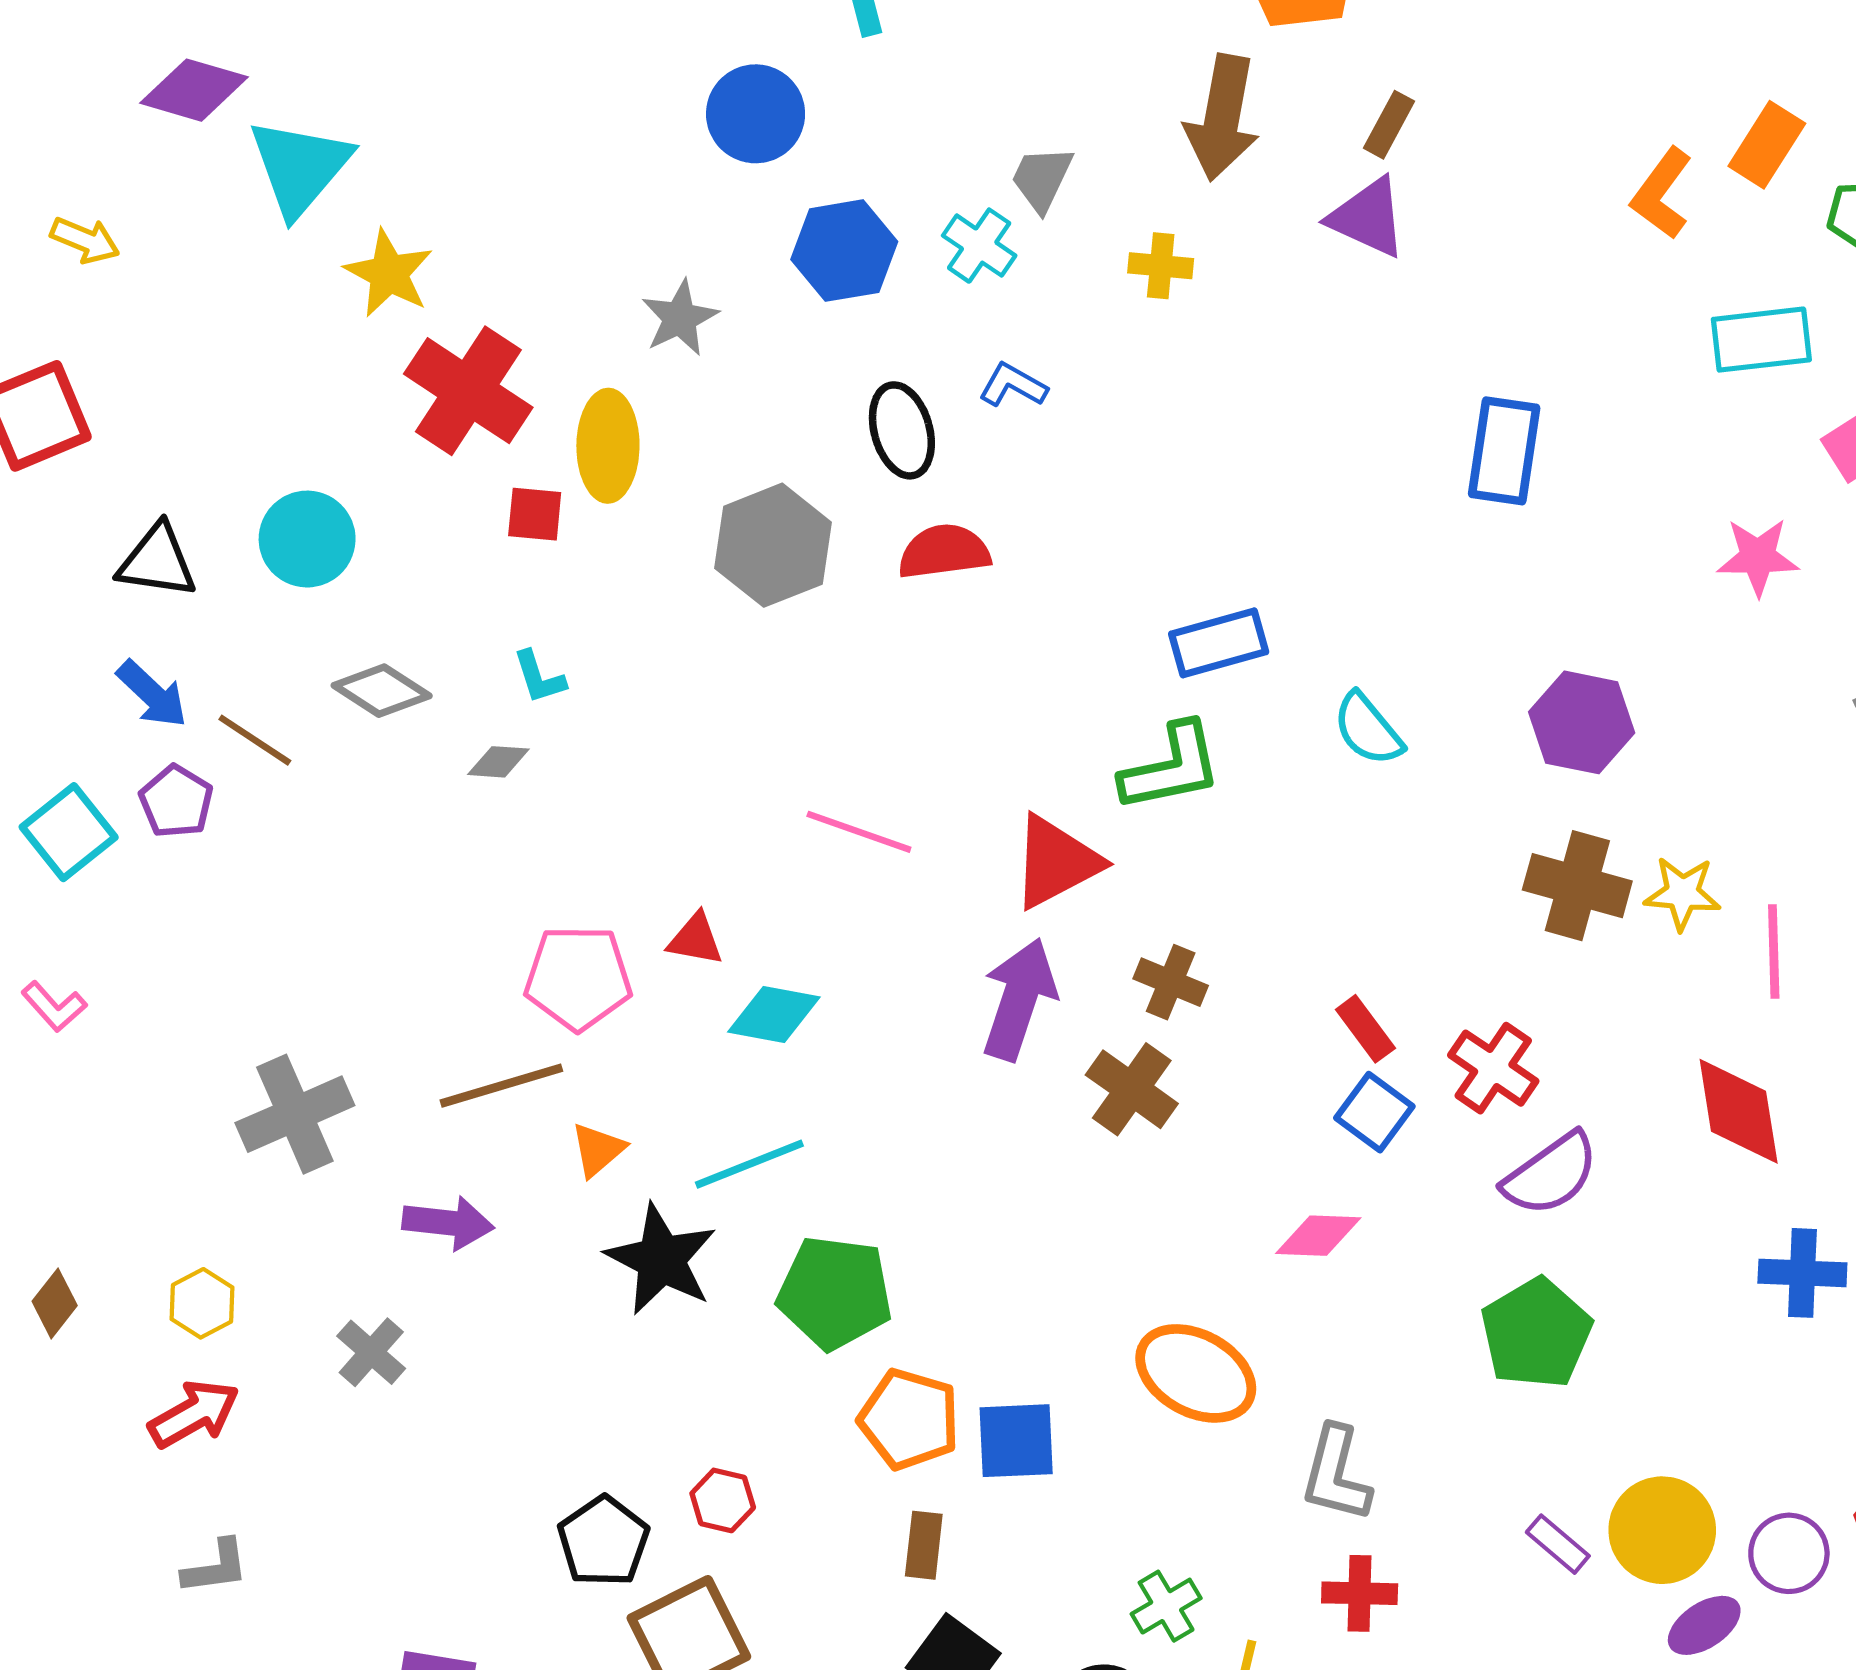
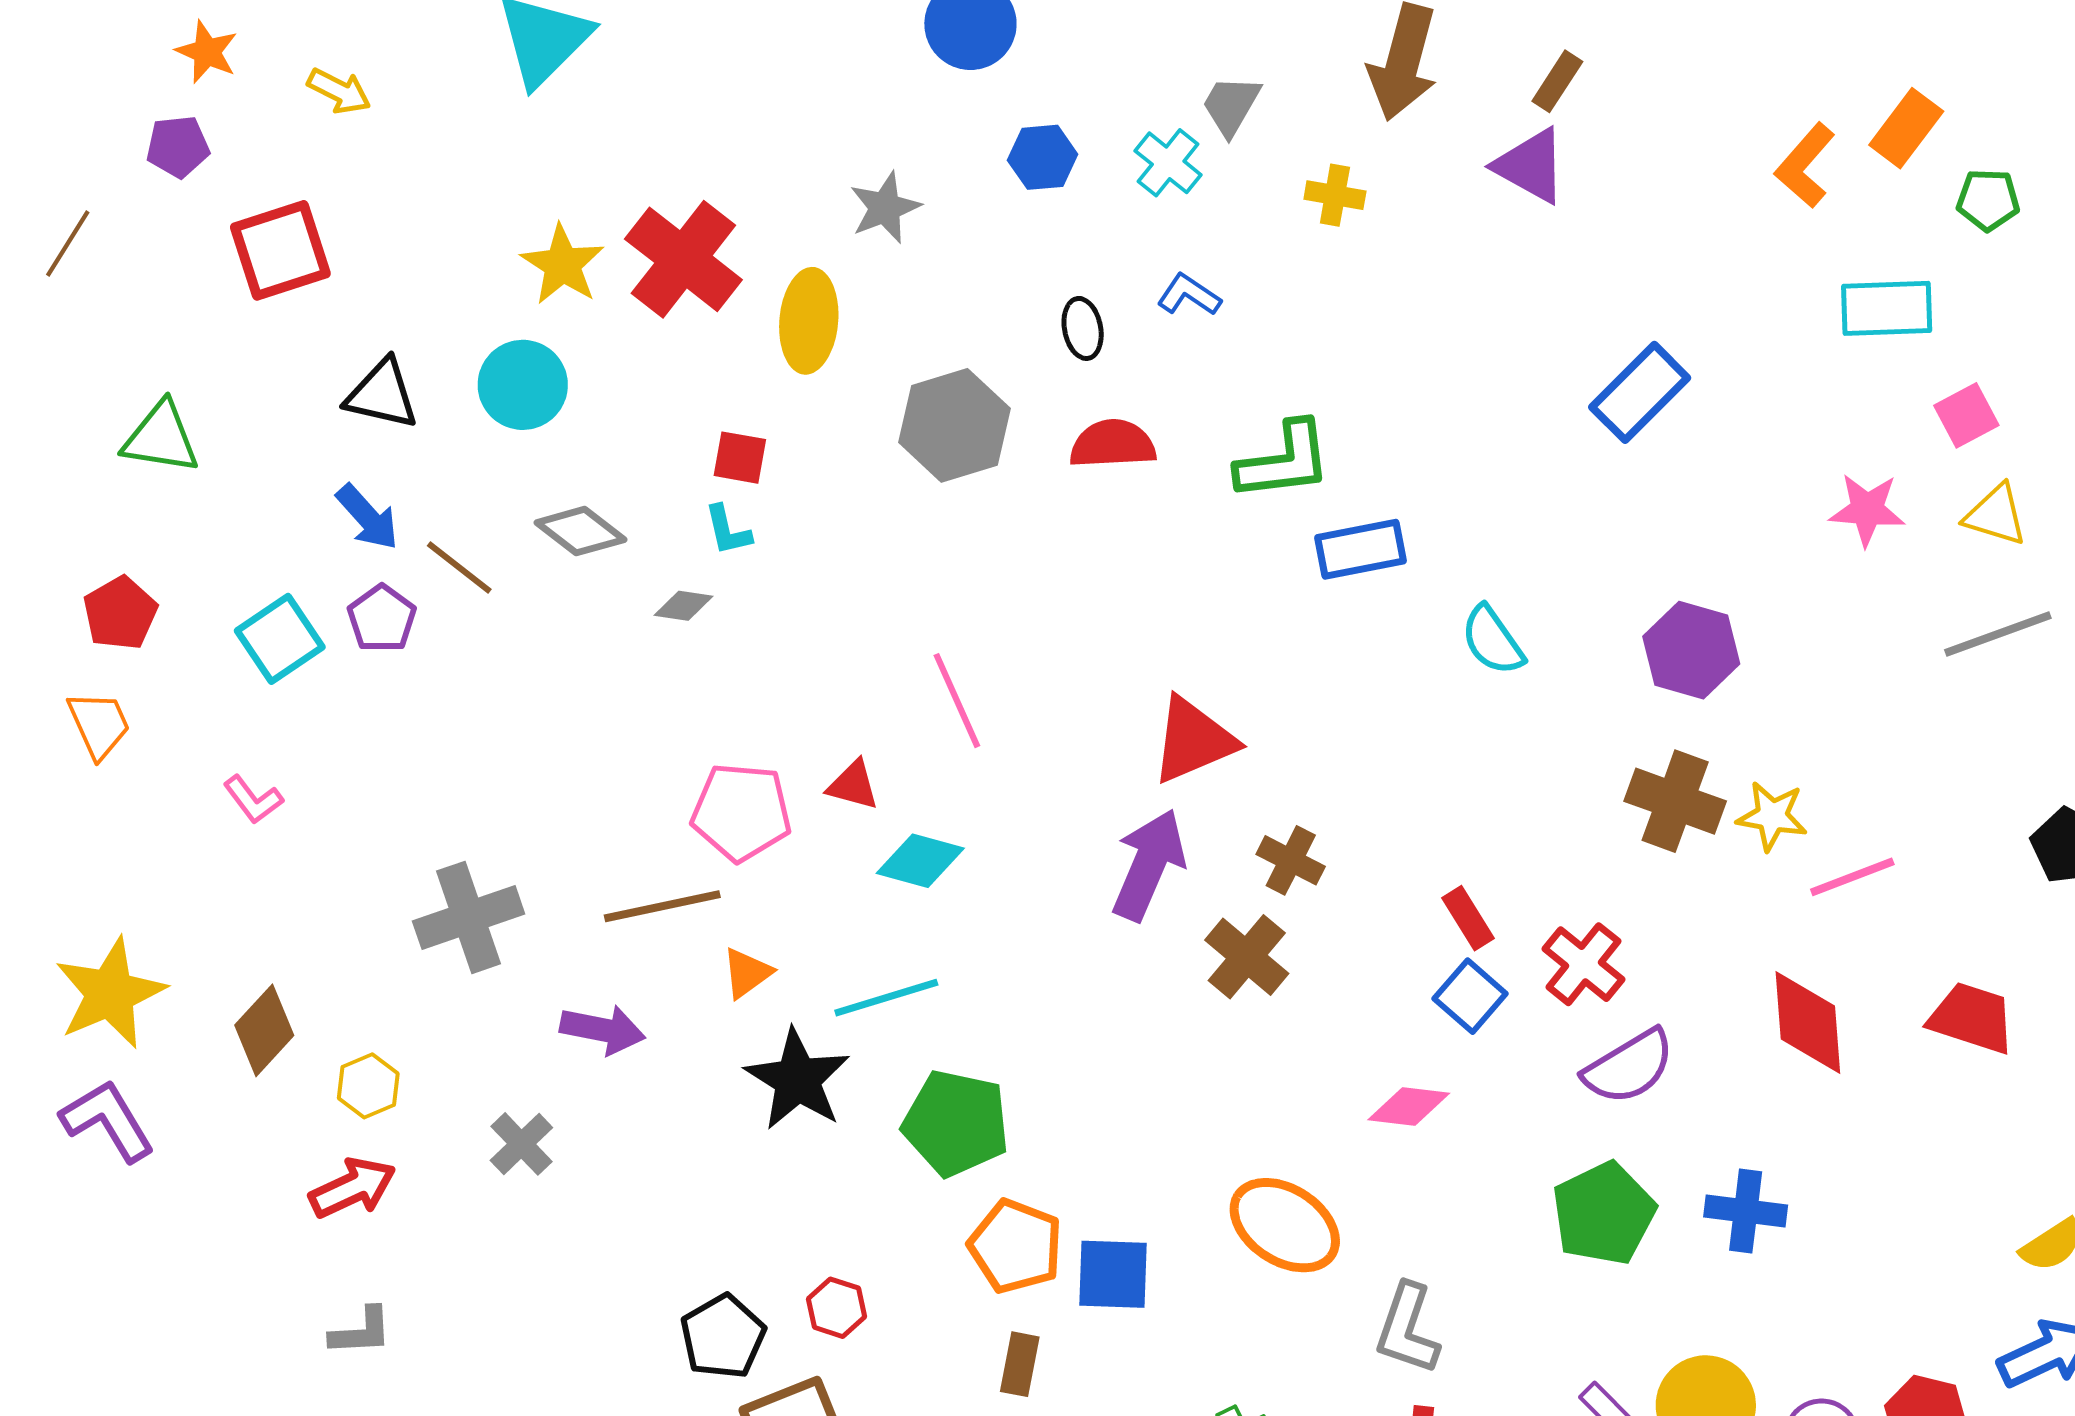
blue hexagon: (844, 251) -> (1043, 157), size x0.7
yellow star: (389, 273) -> (563, 265), moved
black ellipse: (902, 430) -> (1083, 328), size x0.7
blue rectangle: (1504, 451) -> (1640, 392), turned 32
red square: (535, 514) -> (740, 458), moved
green L-shape: (1171, 767) -> (1284, 461), moved
pink line: (859, 832) -> (957, 701), moved, turned 42
pink line: (1774, 952) -> (1852, 877), turned 66
blue cross: (1802, 1273) -> (1746, 1211), moved
brown diamond: (55, 1303) -> (264, 1030), moved, size x1.4

